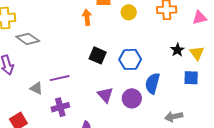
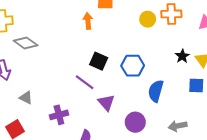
yellow circle: (129, 12) -> (148, 19), moved
purple line: (60, 78) -> (85, 82), moved, turned 48
gray triangle: (36, 88) -> (26, 98), moved
purple circle: (132, 98) -> (135, 122), moved

